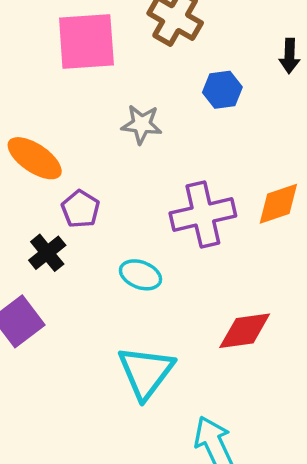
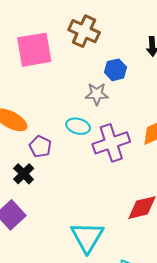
gray star: (142, 124) -> (97, 94), moved
cyan ellipse: (140, 275) -> (78, 126), moved

